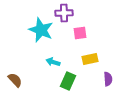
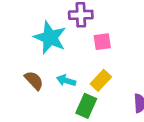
yellow rectangle: (90, 59) -> (101, 80), moved, turned -35
brown semicircle: (15, 80) -> (34, 80), moved

